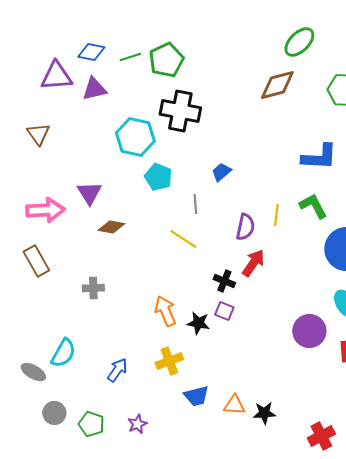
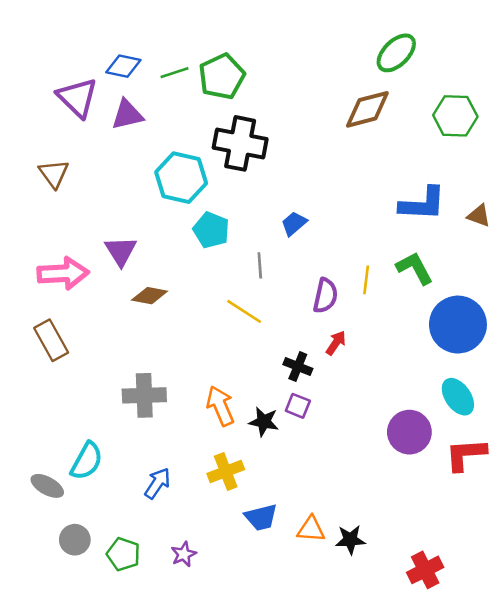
purple triangle: (56, 76) -> (77, 98), turned 48
red arrow: (253, 263) -> (336, 343), size x0.7
gray cross: (93, 288) -> (144, 395), moved, size x1.5

